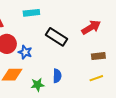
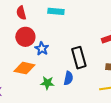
black rectangle: (57, 37) -> (79, 58), moved, turned 30

